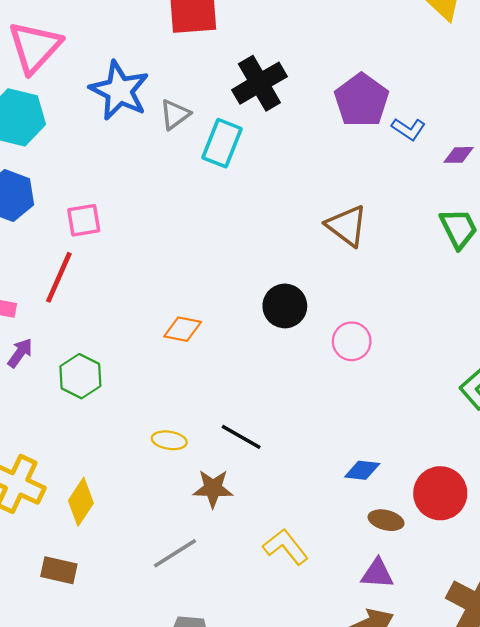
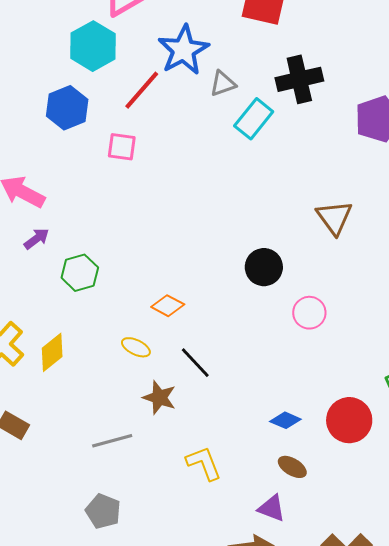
red line: (59, 277) -> (142, 90), moved
orange diamond: (183, 329) -> (168, 306), moved
red circle: (440, 493) -> (349, 420), moved
yellow diamond: (81, 502) -> (52, 352), moved

